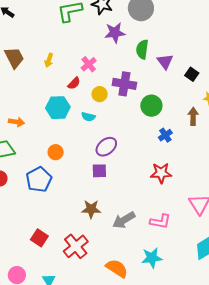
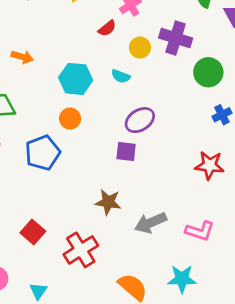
cyan hexagon: (58, 108) -> (76, 79), moved
orange arrow: (16, 122) -> (22, 57), moved

